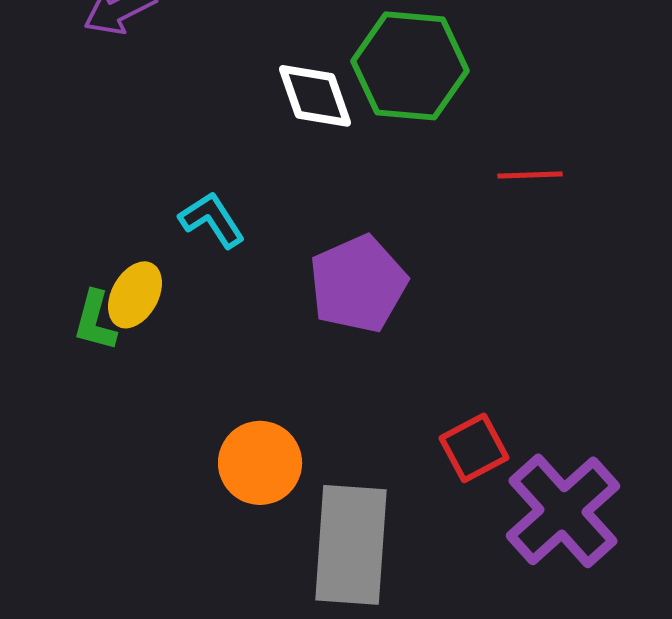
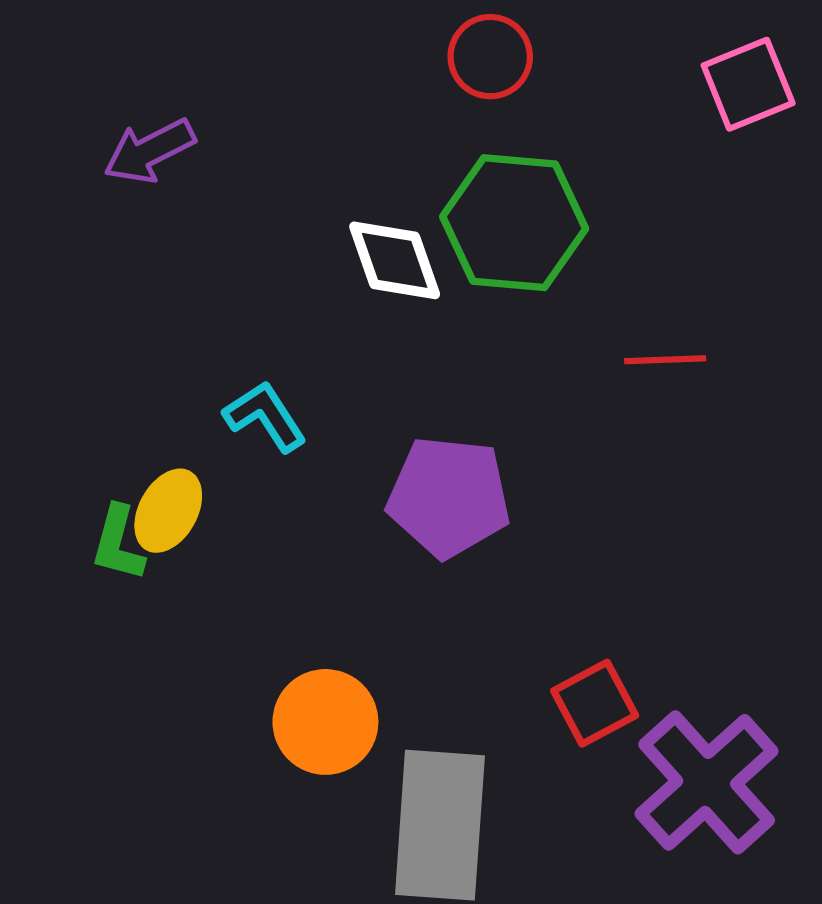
purple pentagon: (358, 284) -> (449, 497), turned 30

